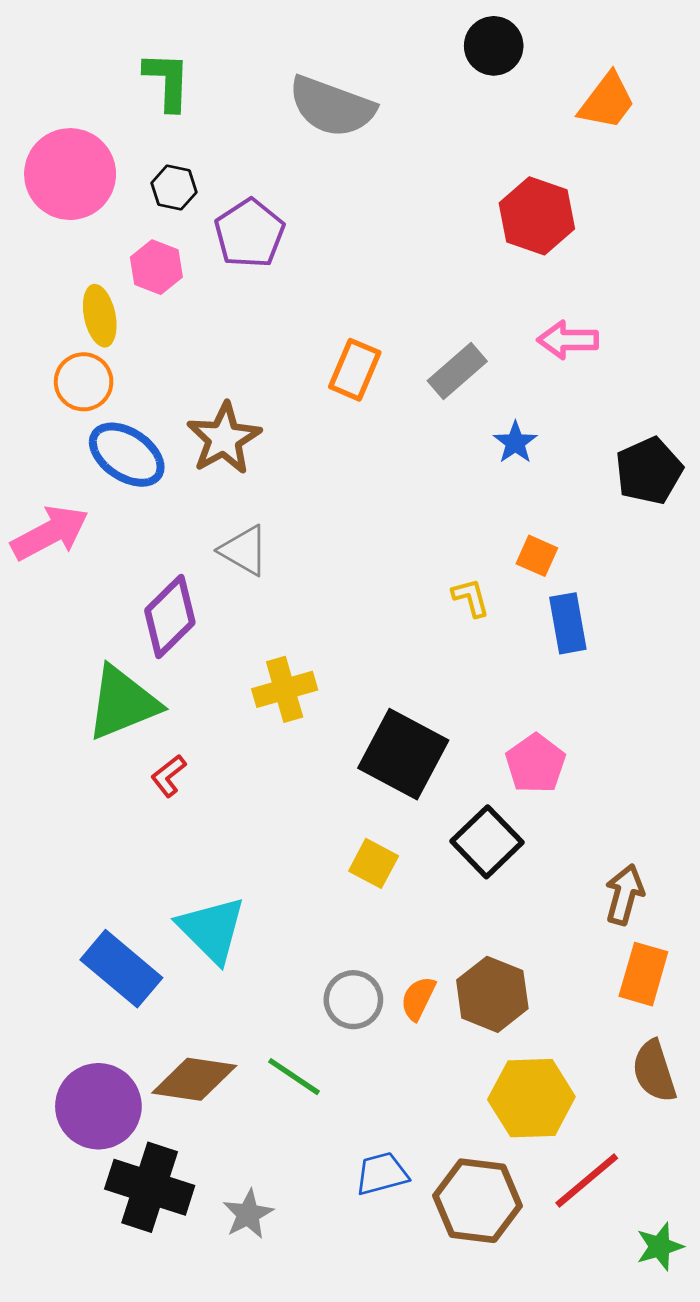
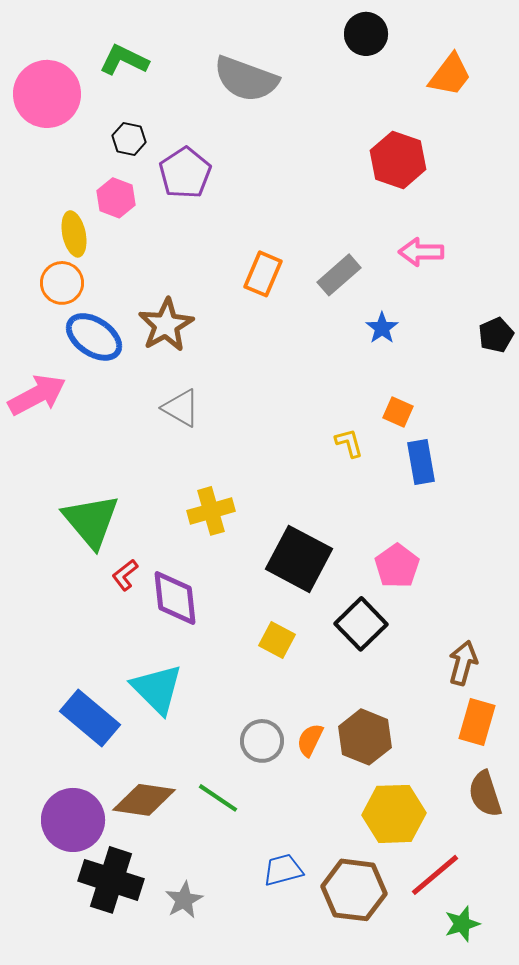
green L-shape: (167, 81) -> (124, 60), turned -66
pink circle: (70, 174) -> (47, 94), moved
black pentagon: (649, 471) -> (496, 335), moved, size x0.7
purple diamond: (170, 617) -> (175, 598), moved, turned -52
green triangle: (123, 703) -> (91, 521), turned -48
green star: (660, 1247) -> (462, 924), moved

